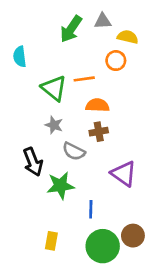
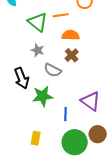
brown cross: (99, 132) -> (72, 55), turned -32
purple triangle: (124, 174) -> (91, 101), moved

